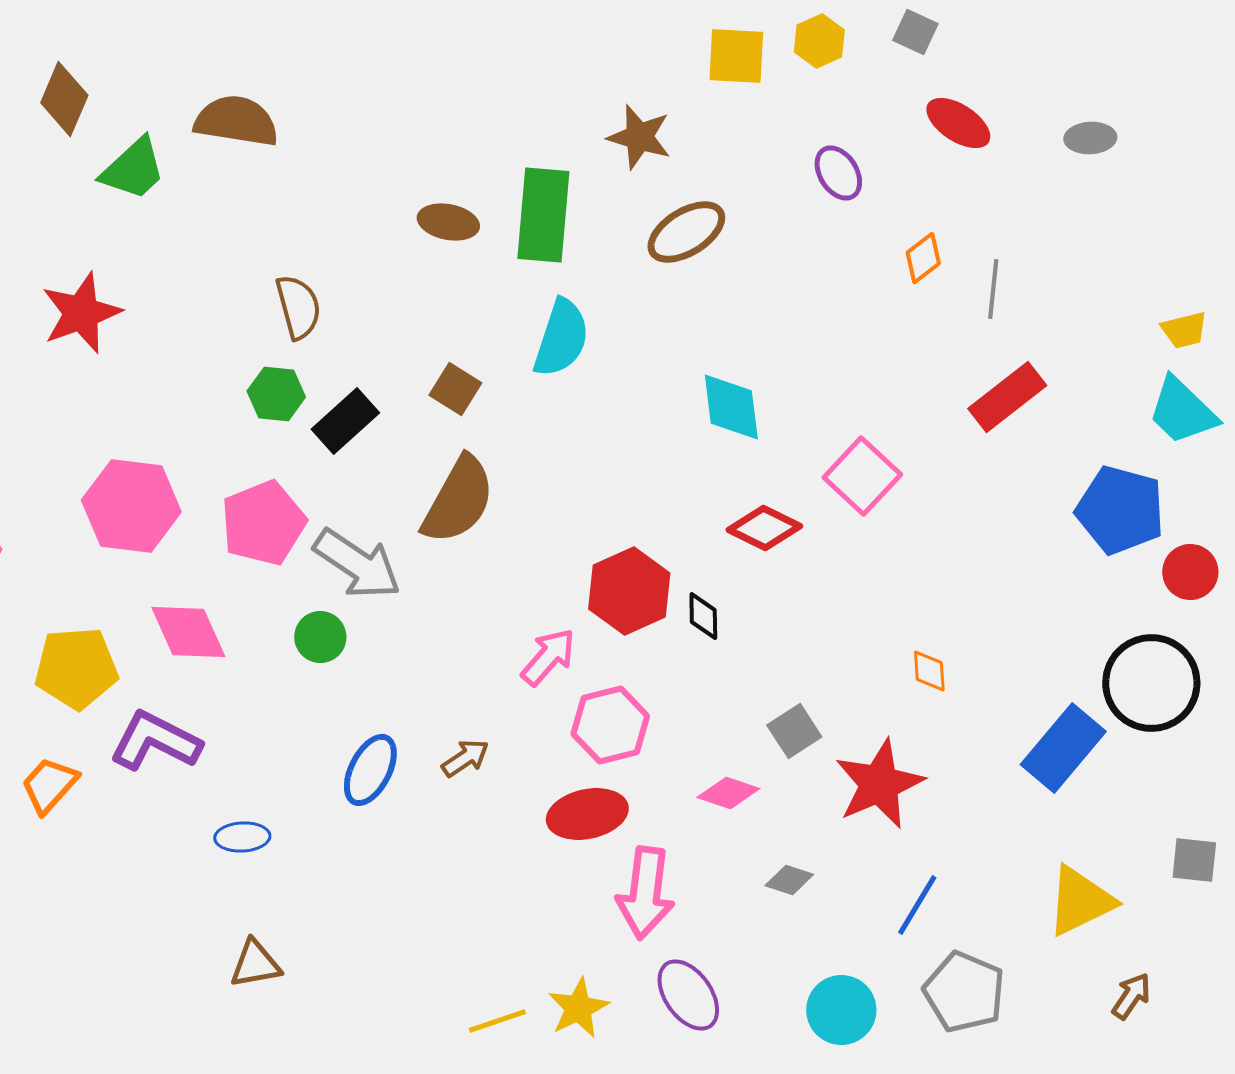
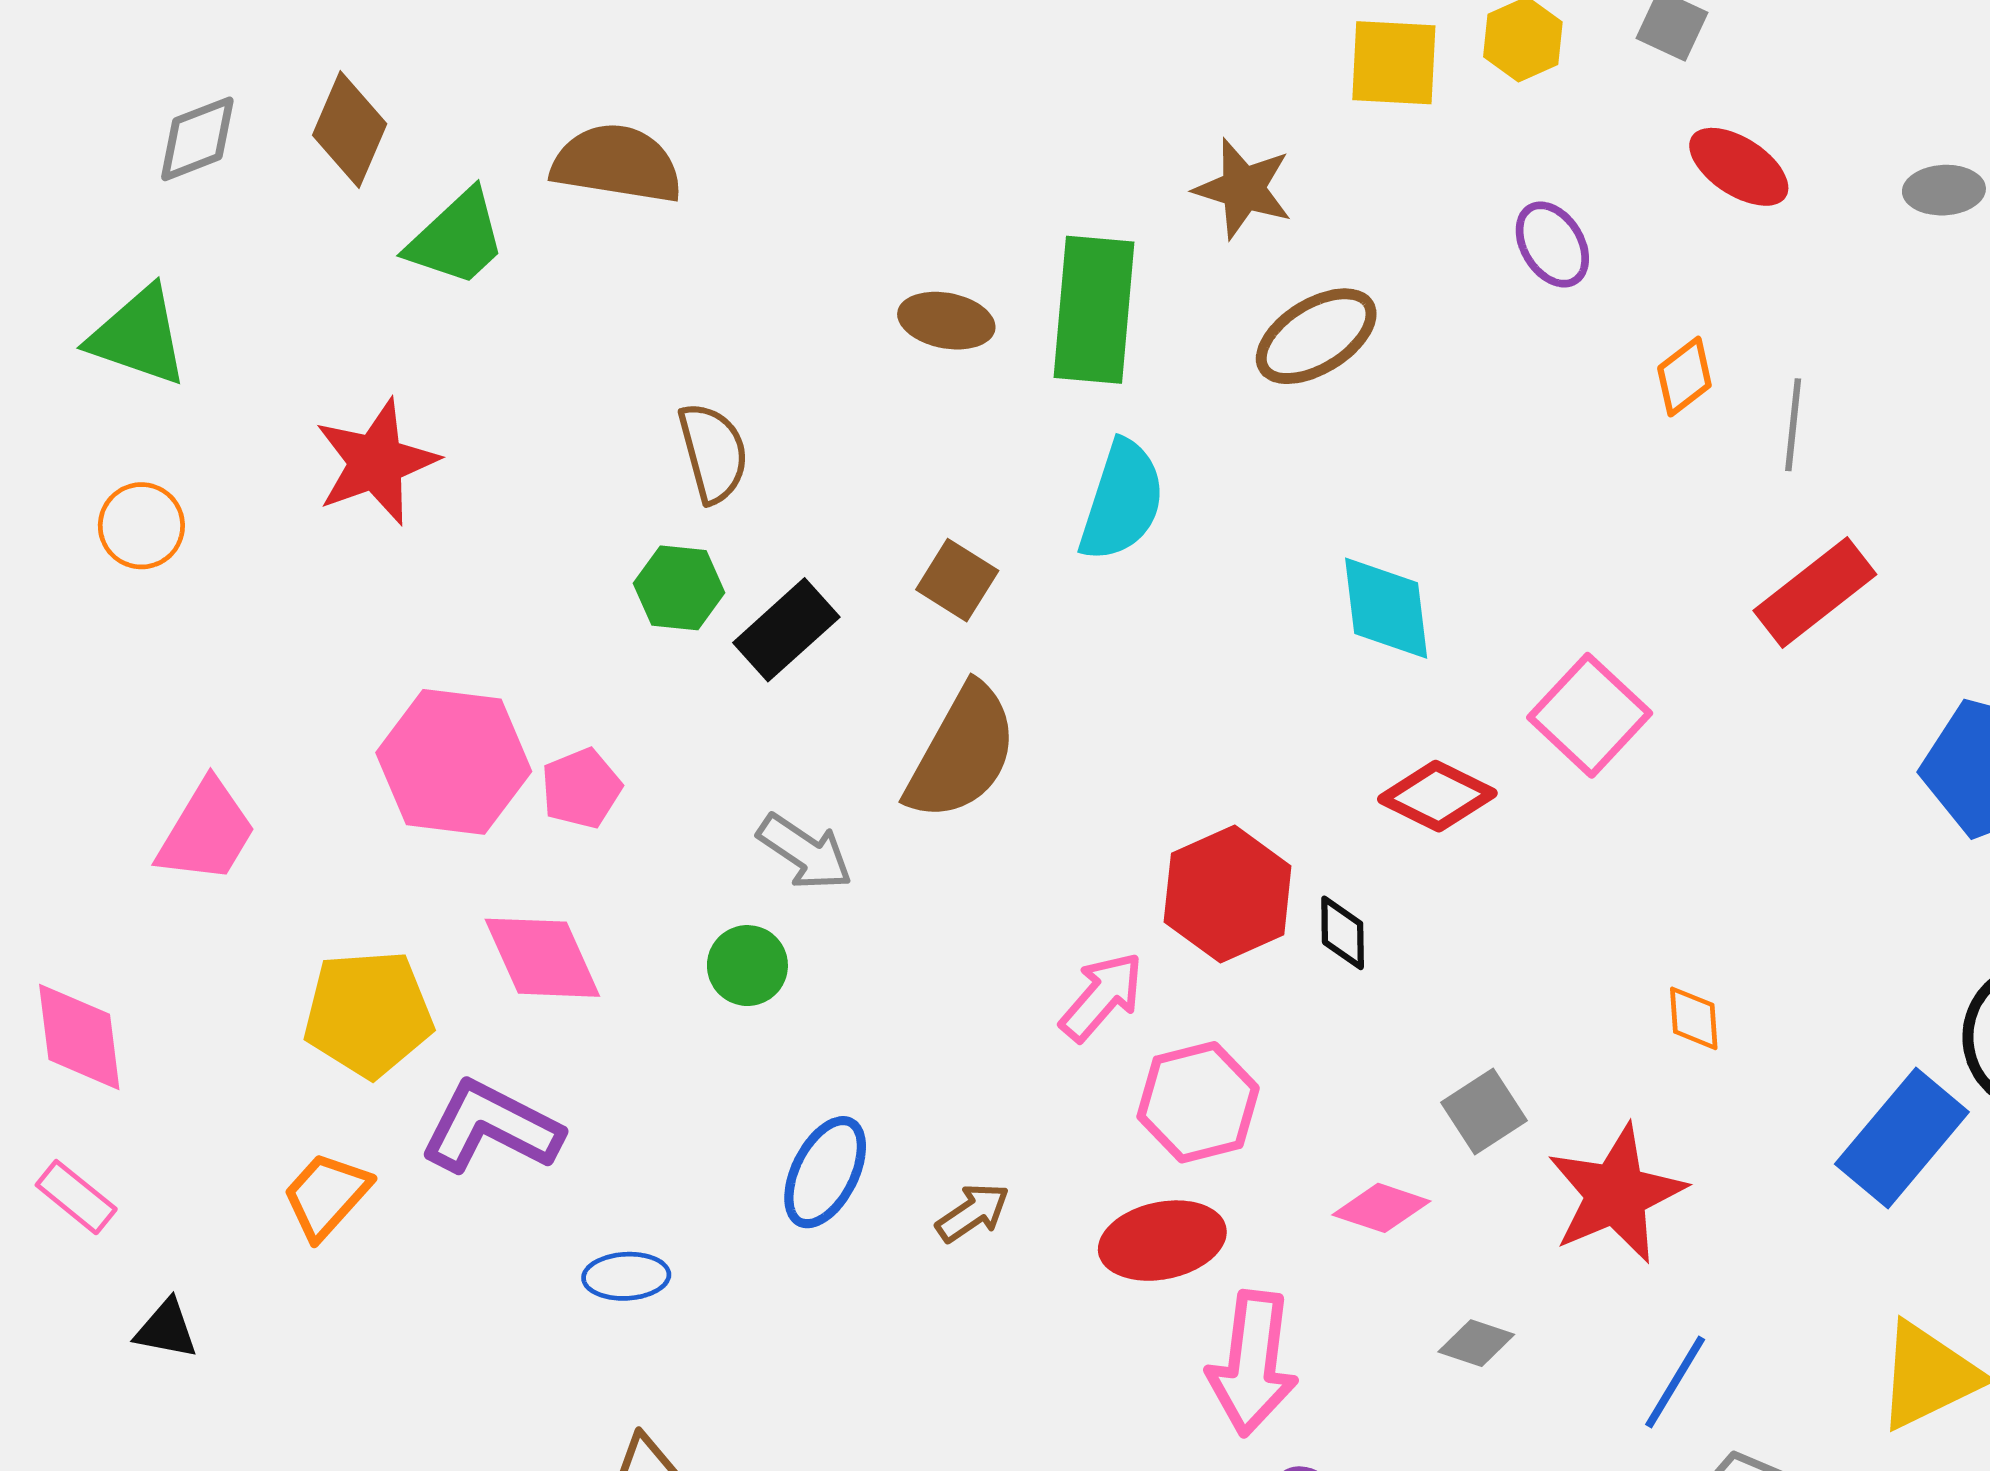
pink pentagon: (263, 523) -> (581, 788), moved, size x0.6
gray arrow: (357, 564) -> (805, 852), size x0.7
brown arrow: (465, 758) -> (973, 1213), moved

